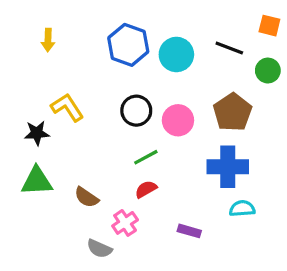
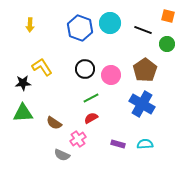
cyan circle: (176, 54) -> (110, 23), moved
blue cross: (228, 167) -> (142, 104), turned 30
cyan semicircle: (242, 209) -> (145, 144), moved

